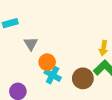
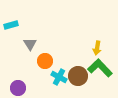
cyan cross: (53, 75) -> (59, 77), moved

